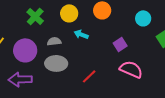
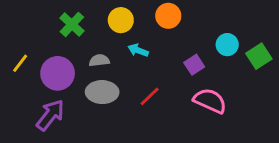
cyan circle: (143, 18) -> (227, 45), moved
red line: (89, 76) -> (150, 96), moved
purple arrow: (20, 79) -> (50, 115), turned 130

